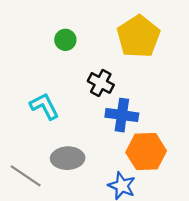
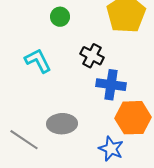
cyan L-shape: (44, 106) -> (38, 61), moved

